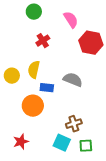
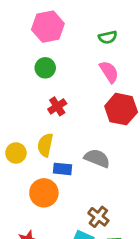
pink semicircle: (71, 20) -> (109, 72), moved
brown cross: (74, 124) -> (98, 217), turned -35

